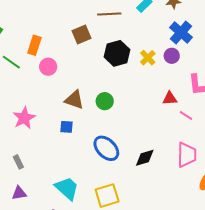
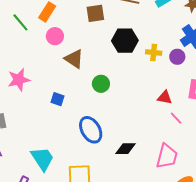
yellow cross: (148, 58) -> (154, 53), turned 35
brown triangle: (74, 100) -> (74, 59), moved

